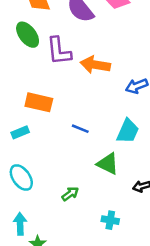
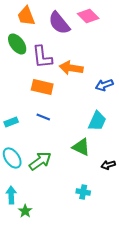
orange rectangle: (39, 102) -> (42, 87), moved
blue line: (80, 129) -> (43, 117), moved
green arrow: (70, 194) -> (40, 161), moved, size x1.6

